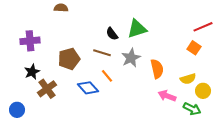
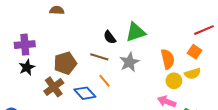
orange semicircle: (157, 69) -> (168, 59), moved
black star: (32, 72) -> (27, 67), moved
yellow semicircle: (188, 79) -> (193, 74), moved
brown cross: (47, 89) -> (54, 87), moved
yellow circle: (203, 91) -> (174, 81), moved

